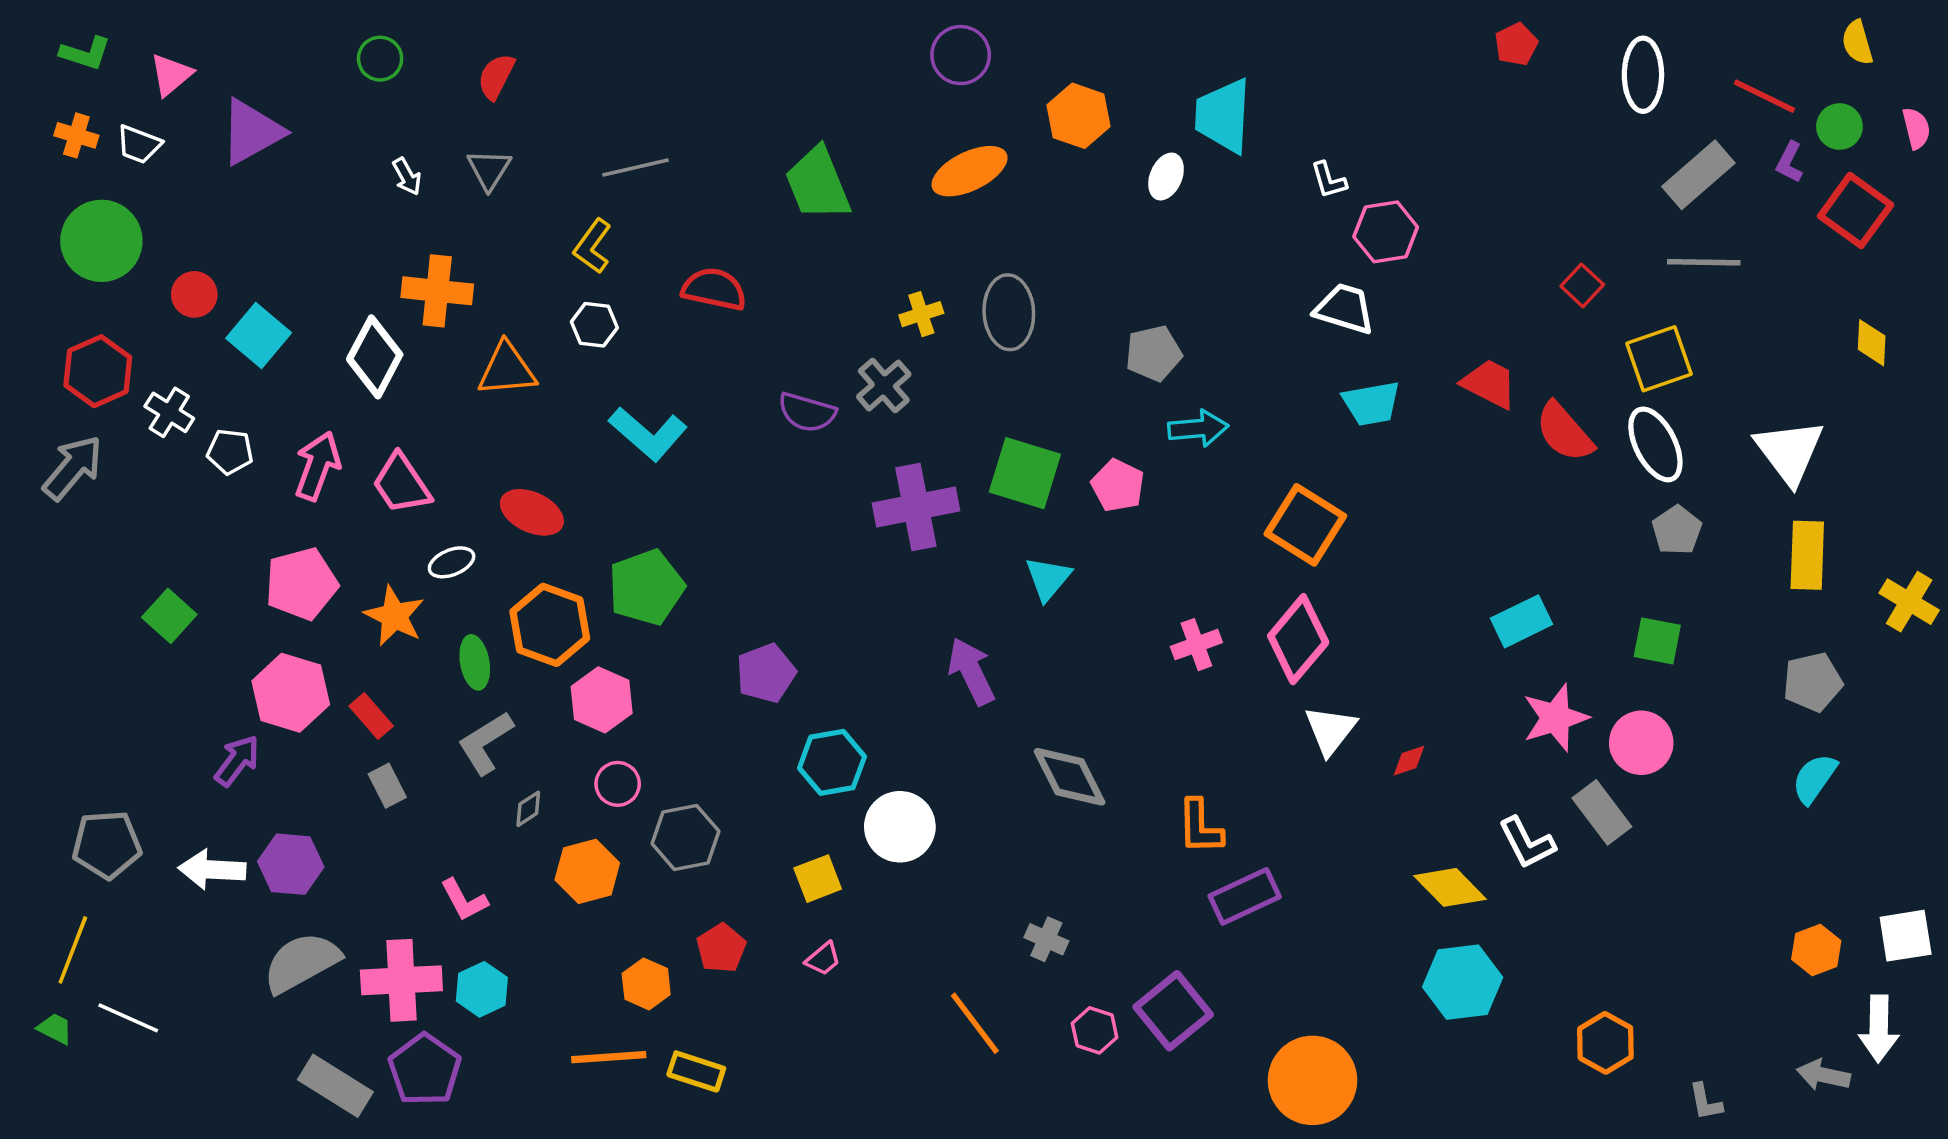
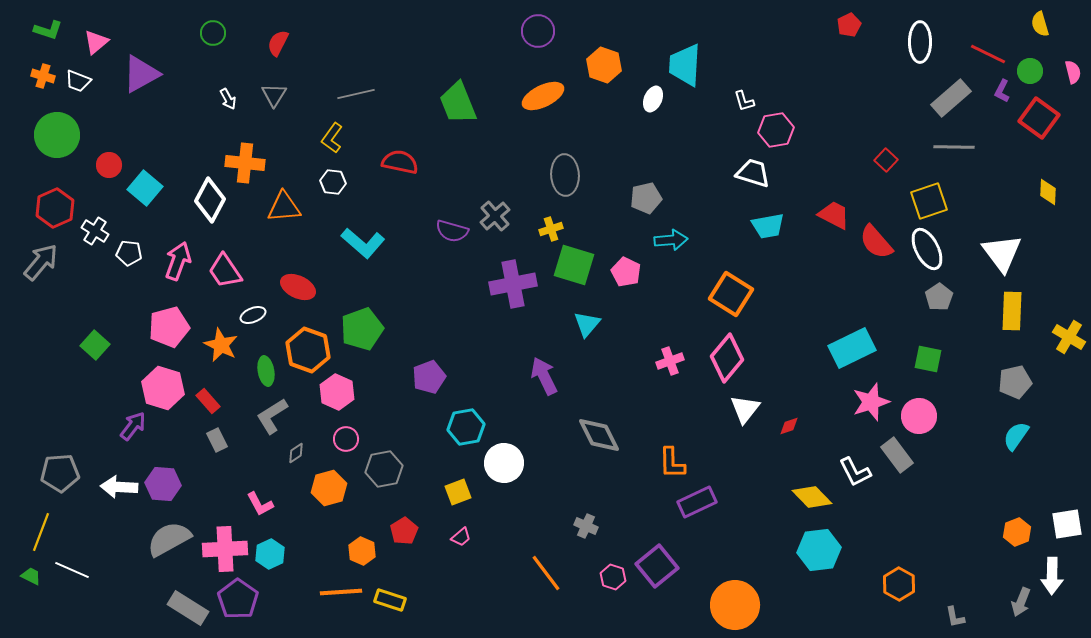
yellow cross: (921, 314) -> (551, 229), moved
cyan rectangle: (1522, 621) -> (852, 348), size x1.4
gray arrow: (1823, 1075) -> (1021, 602), turned -80

